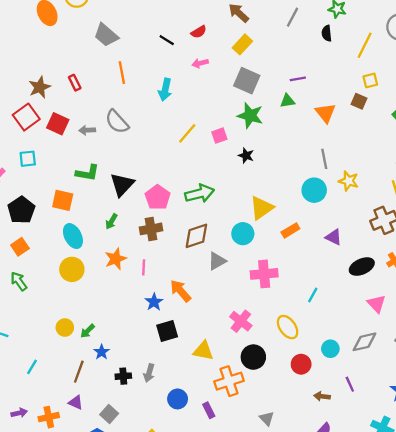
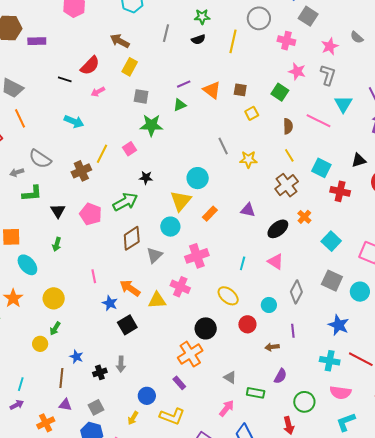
red semicircle: (199, 32) -> (90, 66), size x1.5
black semicircle: (327, 33) -> (198, 39), turned -88
orange line: (122, 73) -> (20, 118), moved
yellow square: (370, 80) -> (252, 113), moved
gray square: (247, 81) -> (141, 96), size x0.7
cyan arrow: (165, 90) -> (74, 121), turned -66
orange triangle: (325, 113) -> (212, 90), moved
black star: (246, 156) -> (146, 178), moved
green L-shape: (87, 173) -> (32, 193), moved
black triangle: (122, 184) -> (58, 211), size x0.7
cyan circle: (314, 190) -> (198, 178), moved
brown cross: (151, 229) -> (81, 171), moved
orange star: (116, 259) -> (13, 298), moved
yellow circle: (72, 269) -> (54, 298), moved
pink triangle: (376, 304) -> (276, 262), moved
pink cross: (241, 321) -> (180, 287), moved
green arrow: (88, 331) -> (55, 328), moved
gray diamond: (365, 342) -> (296, 292), turned -35
yellow triangle: (203, 351) -> (157, 300), moved
purple line: (350, 384) -> (293, 331), turned 32
blue circle: (178, 399) -> (147, 396), moved
purple arrow: (19, 413) -> (17, 405), moved
gray square: (109, 414) -> (96, 407), turned 35

